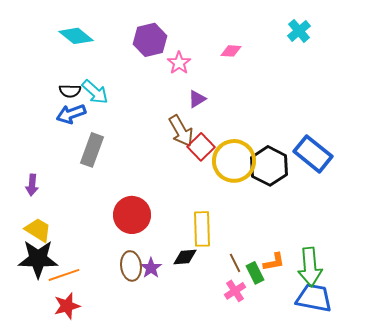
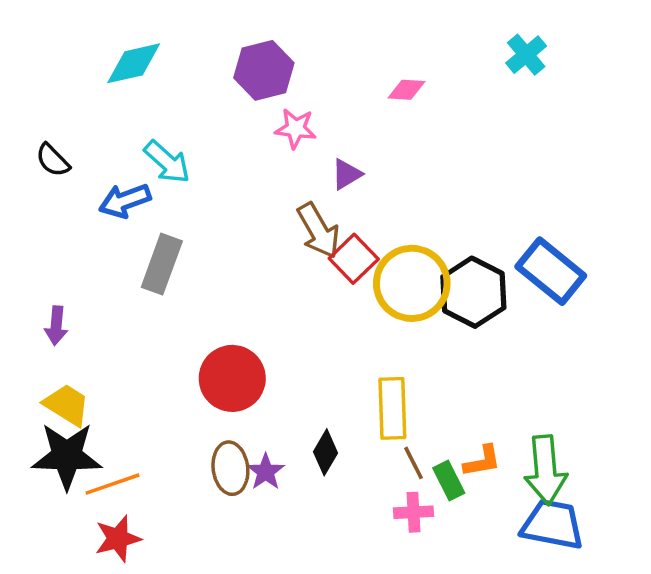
cyan diamond: (76, 36) -> (134, 63), turned -52
pink star: (179, 63) -> (296, 128), moved, turned -30
black semicircle: (70, 91) -> (53, 160), moved, turned 45
yellow rectangle: (202, 229) -> (392, 408), moved
black diamond: (185, 257) -> (326, 452), turned -55
pink cross: (235, 291) -> (414, 512), turned 30

